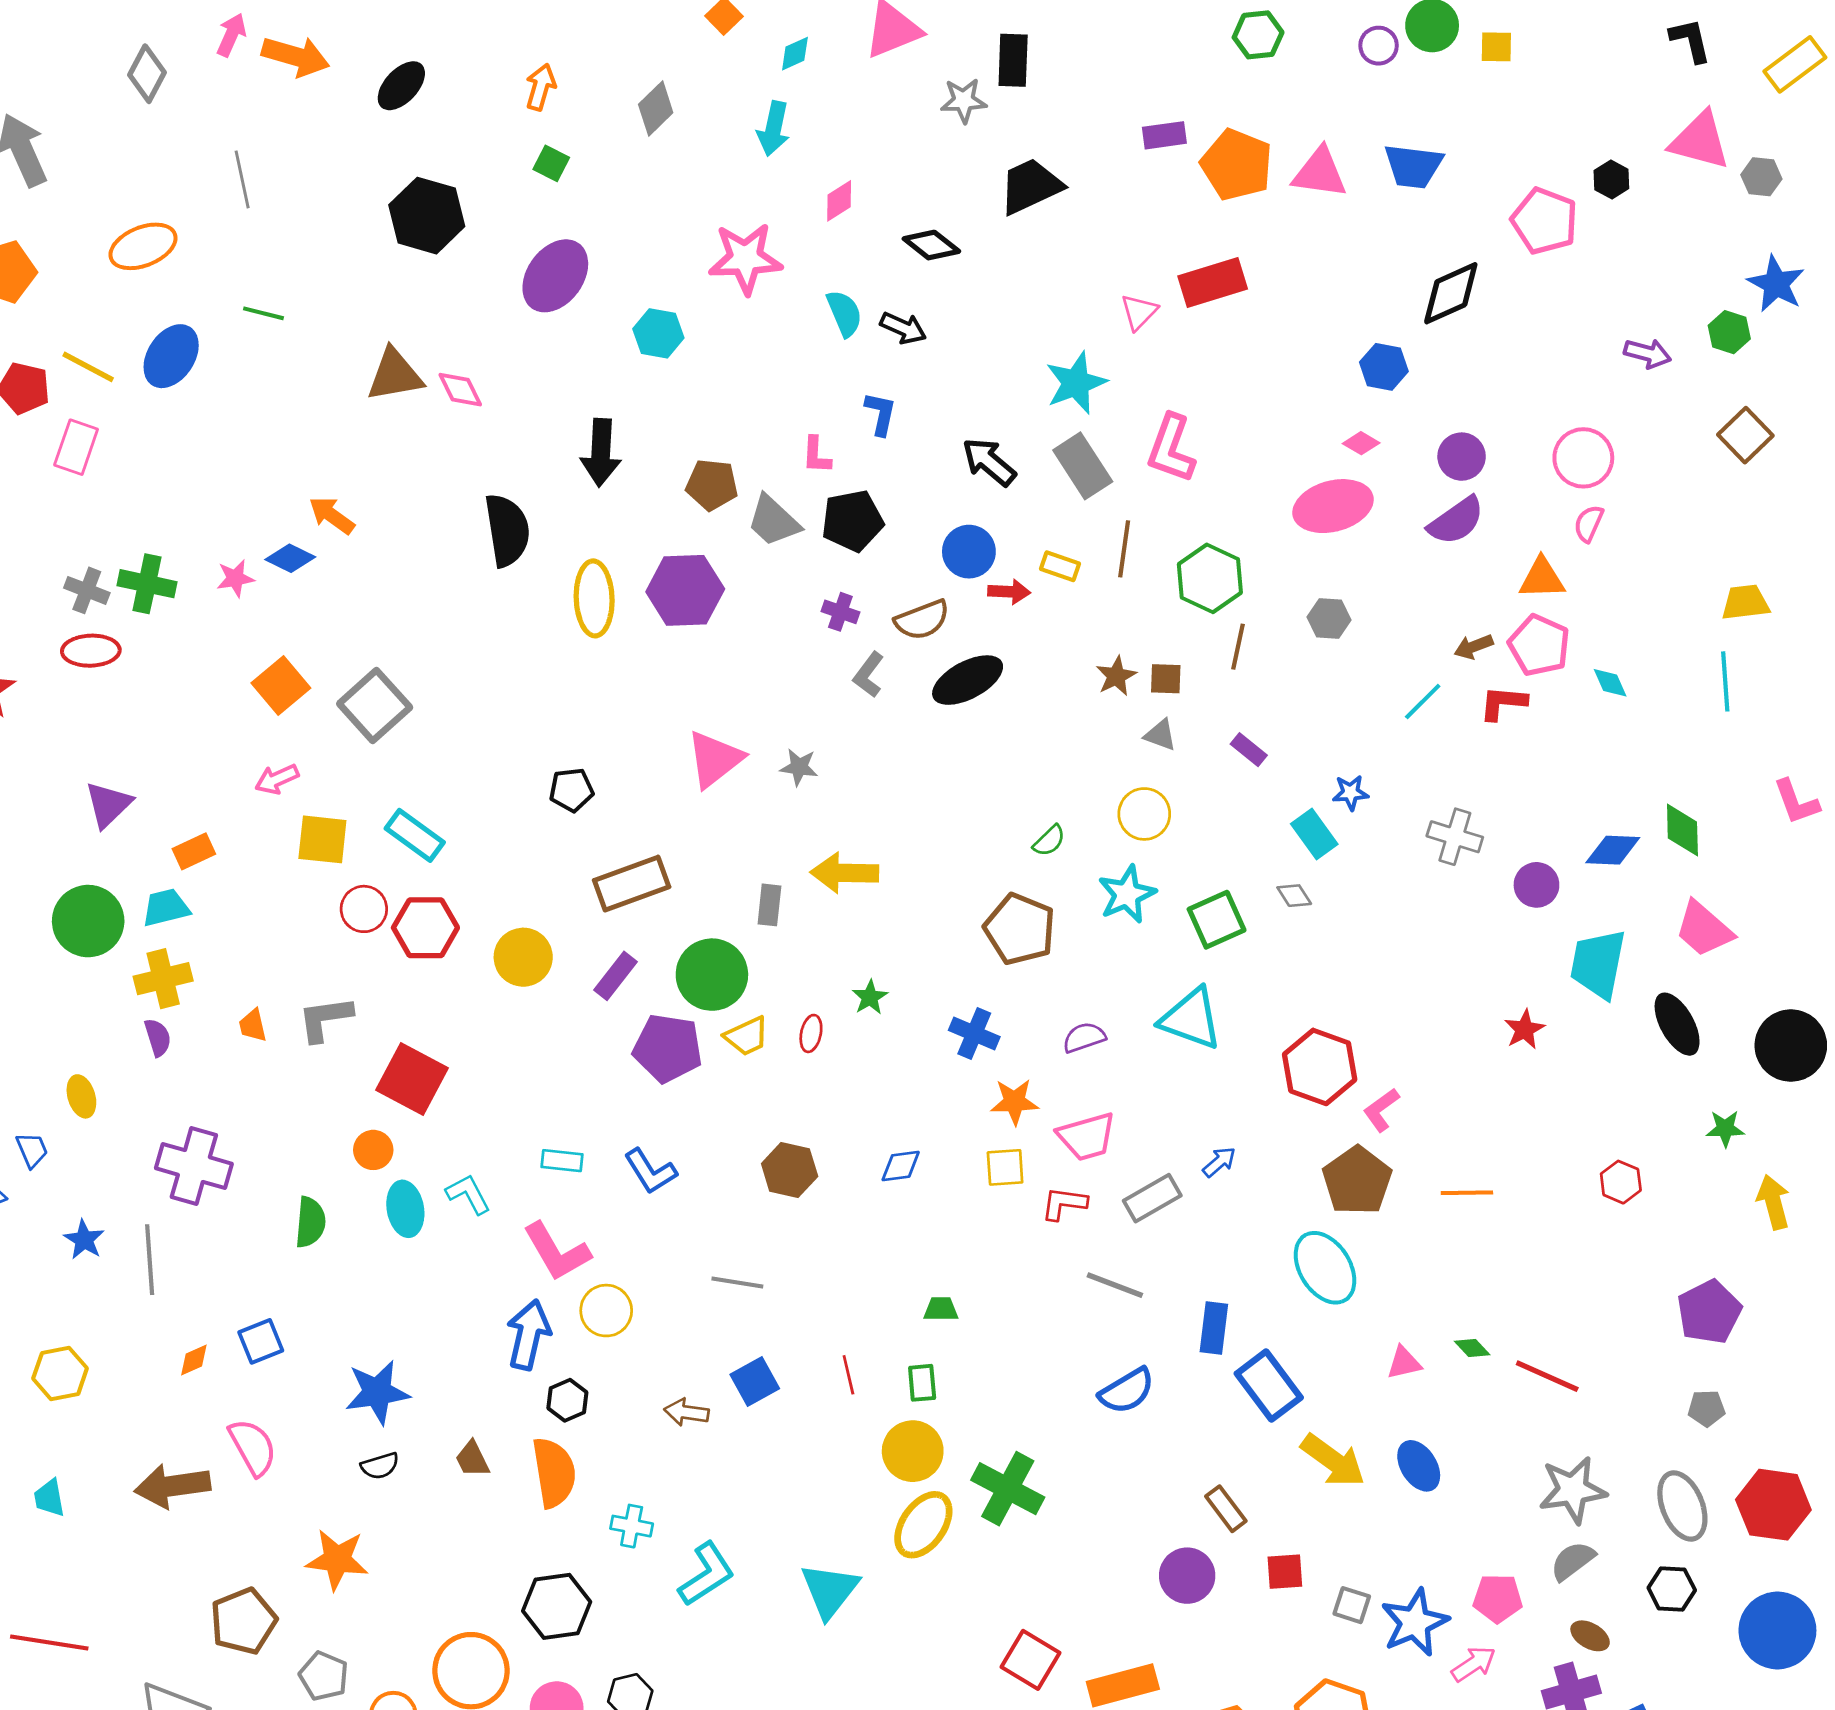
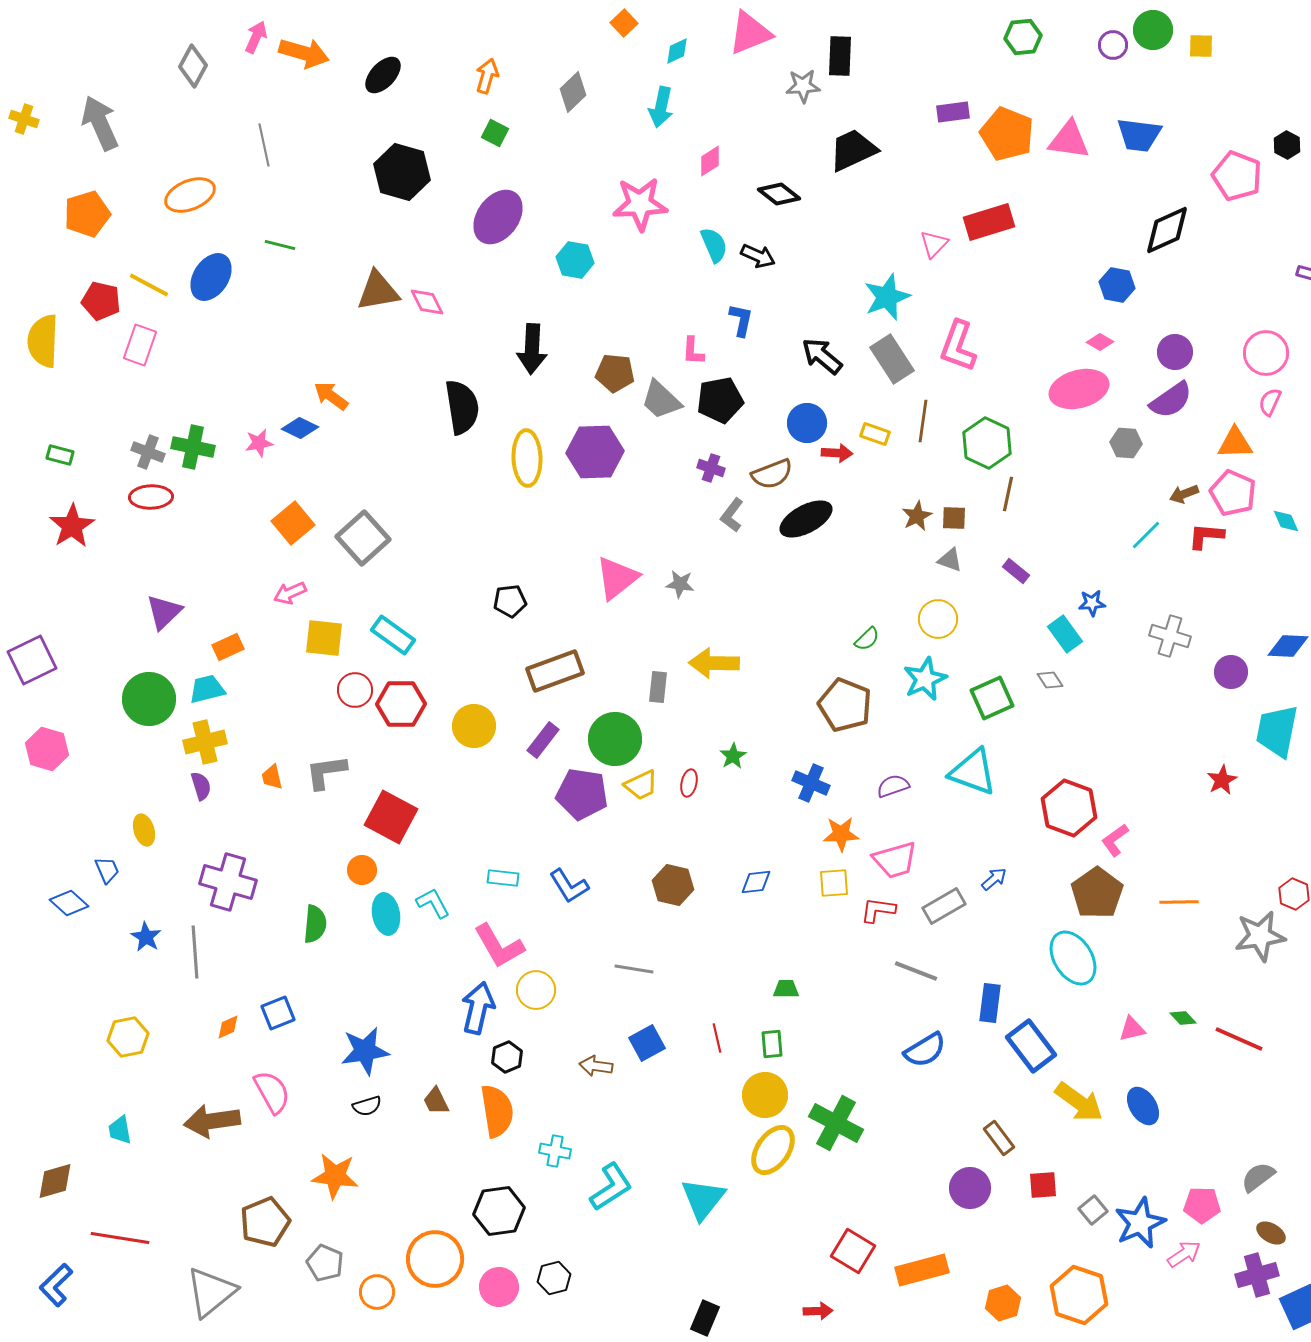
gray hexagon: (1329, 619) -> (1126, 443), moved
gray star: (1573, 1490) -> (1260, 936), moved
gray square: (1352, 1605) -> (1093, 1210), turned 32

